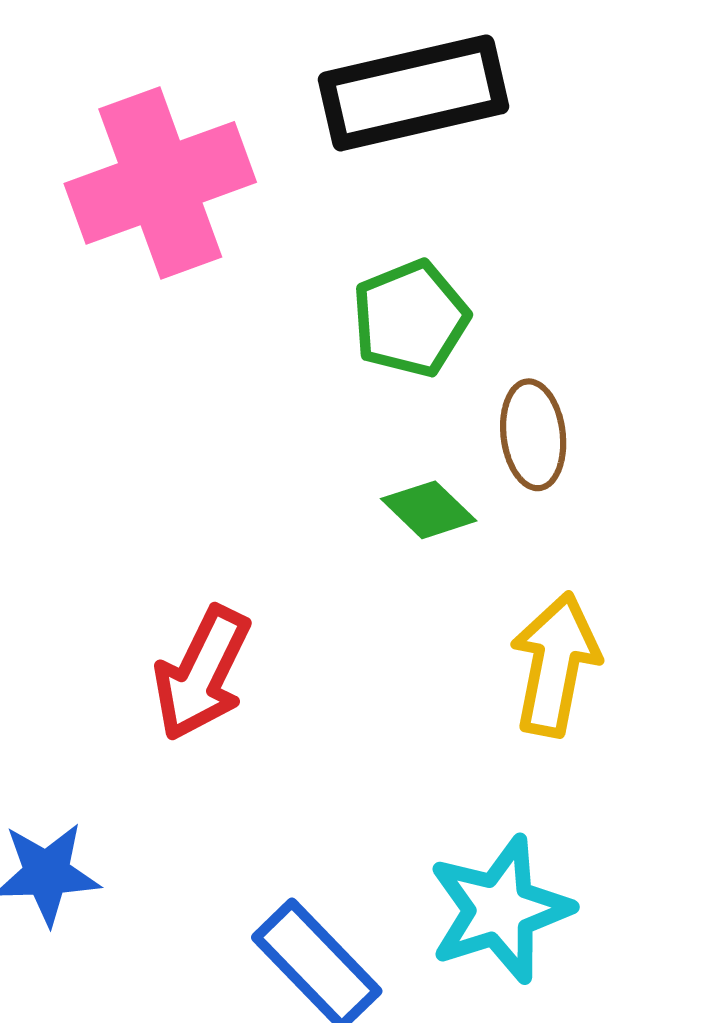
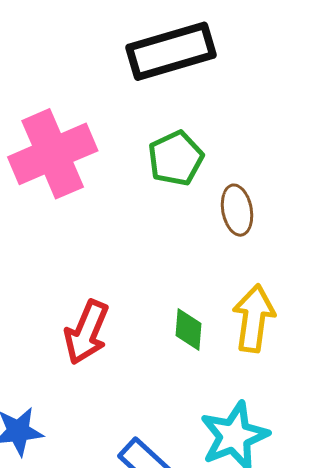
pink cross: (160, 183) -> (53, 154), moved
green diamond: (429, 510) -> (189, 329), moved, turned 54

